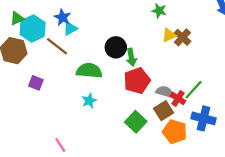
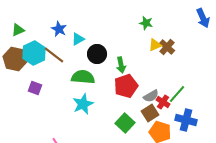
cyan hexagon: (33, 28) -> (34, 53), moved
cyan triangle: (70, 28) -> (78, 39), moved
black circle: (116, 47) -> (97, 54), moved
gray semicircle: (165, 92) -> (151, 96), turned 133
cyan star: (89, 101) -> (83, 104), size x1.5

